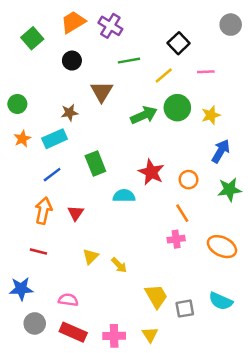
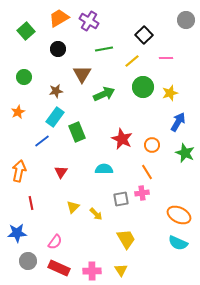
green circle: (17, 104) -> (24, 77), moved
green arrow: (144, 115) -> (104, 94), moved
cyan rectangle: (55, 139) -> (55, 117), moved, turned -30
green star: (229, 190) -> (185, 153), turned 30
cyan semicircle: (124, 196) -> (104, 169), moved
orange arrow: (43, 211) -> (19, 171), moved
orange ellipse: (222, 247) -> (179, 215), moved
red line: (38, 252) -> (31, 203), turned 64
pink semicircle: (68, 300) -> (55, 242), turned 119
gray square: (185, 309) -> (121, 199), moved

